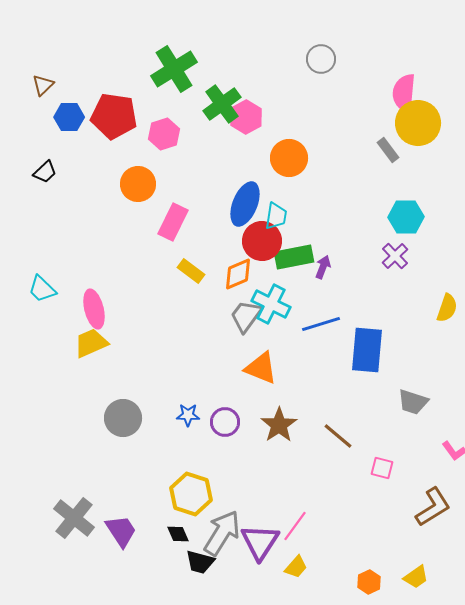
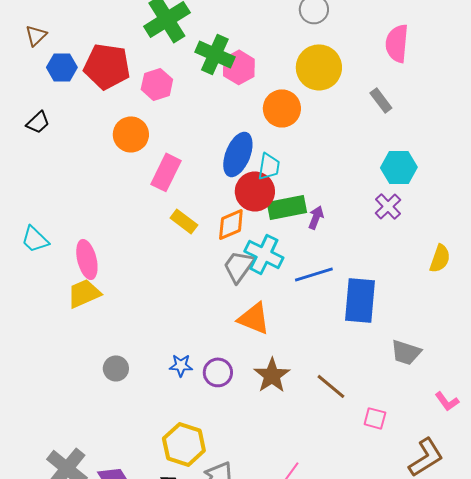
green cross: (222, 104) -> (215, 54), turned -30
yellow circle: (418, 123) -> (319, 67), moved
gray circle: (123, 418) -> (116, 368), size x0.7

